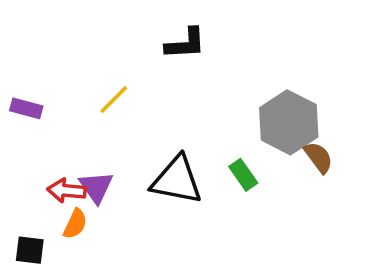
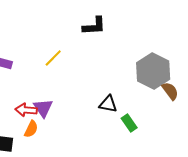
green rectangle: (243, 175) -> (129, 123), moved
black triangle: (177, 180) -> (108, 104), moved, size x0.6

